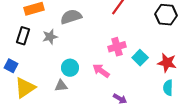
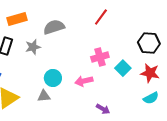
black hexagon: (166, 15) -> (149, 43), moved
pink arrow: (101, 71) -> (84, 81), turned -48
cyan semicircle: (168, 88) -> (151, 98), turned -119

